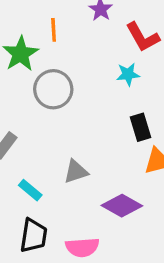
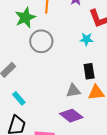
gray triangle: (76, 172) -> (73, 91), moved

